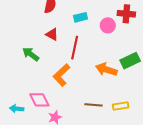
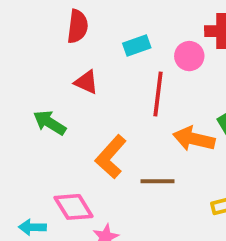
red line: (75, 48) -> (158, 94), moved
brown line: (94, 105) -> (157, 181), moved

